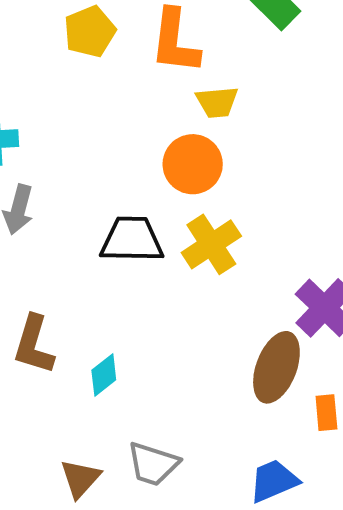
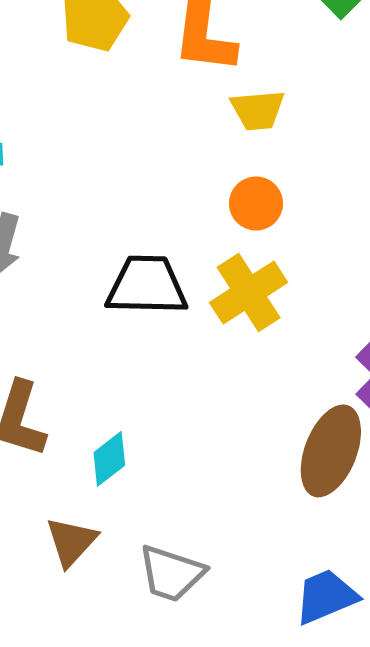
orange circle: (193, 164) -> (256, 203), moved, size x0.7
brown triangle: (80, 478) -> (71, 542), moved

